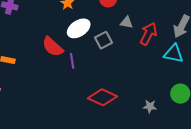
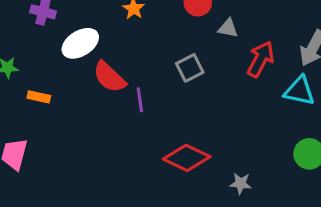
gray triangle: (127, 22) -> (228, 28), moved
white ellipse: (79, 28) -> (80, 43), moved
gray star: (150, 106) -> (241, 183), moved

